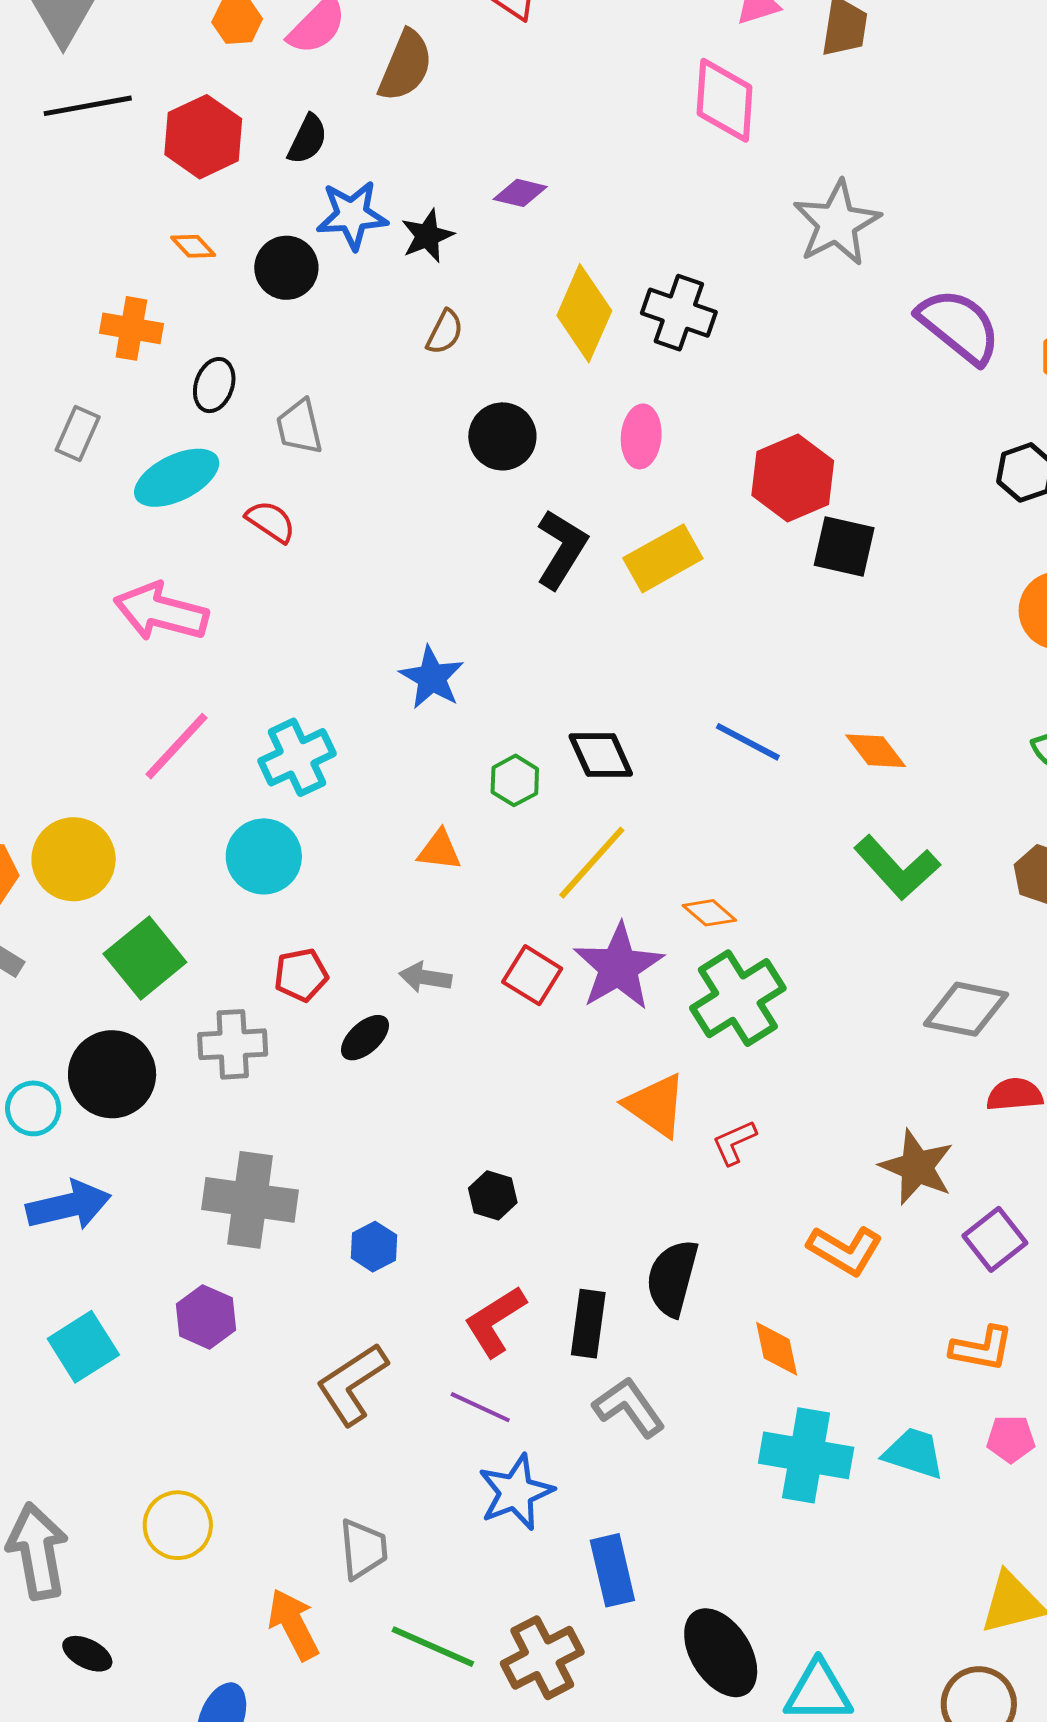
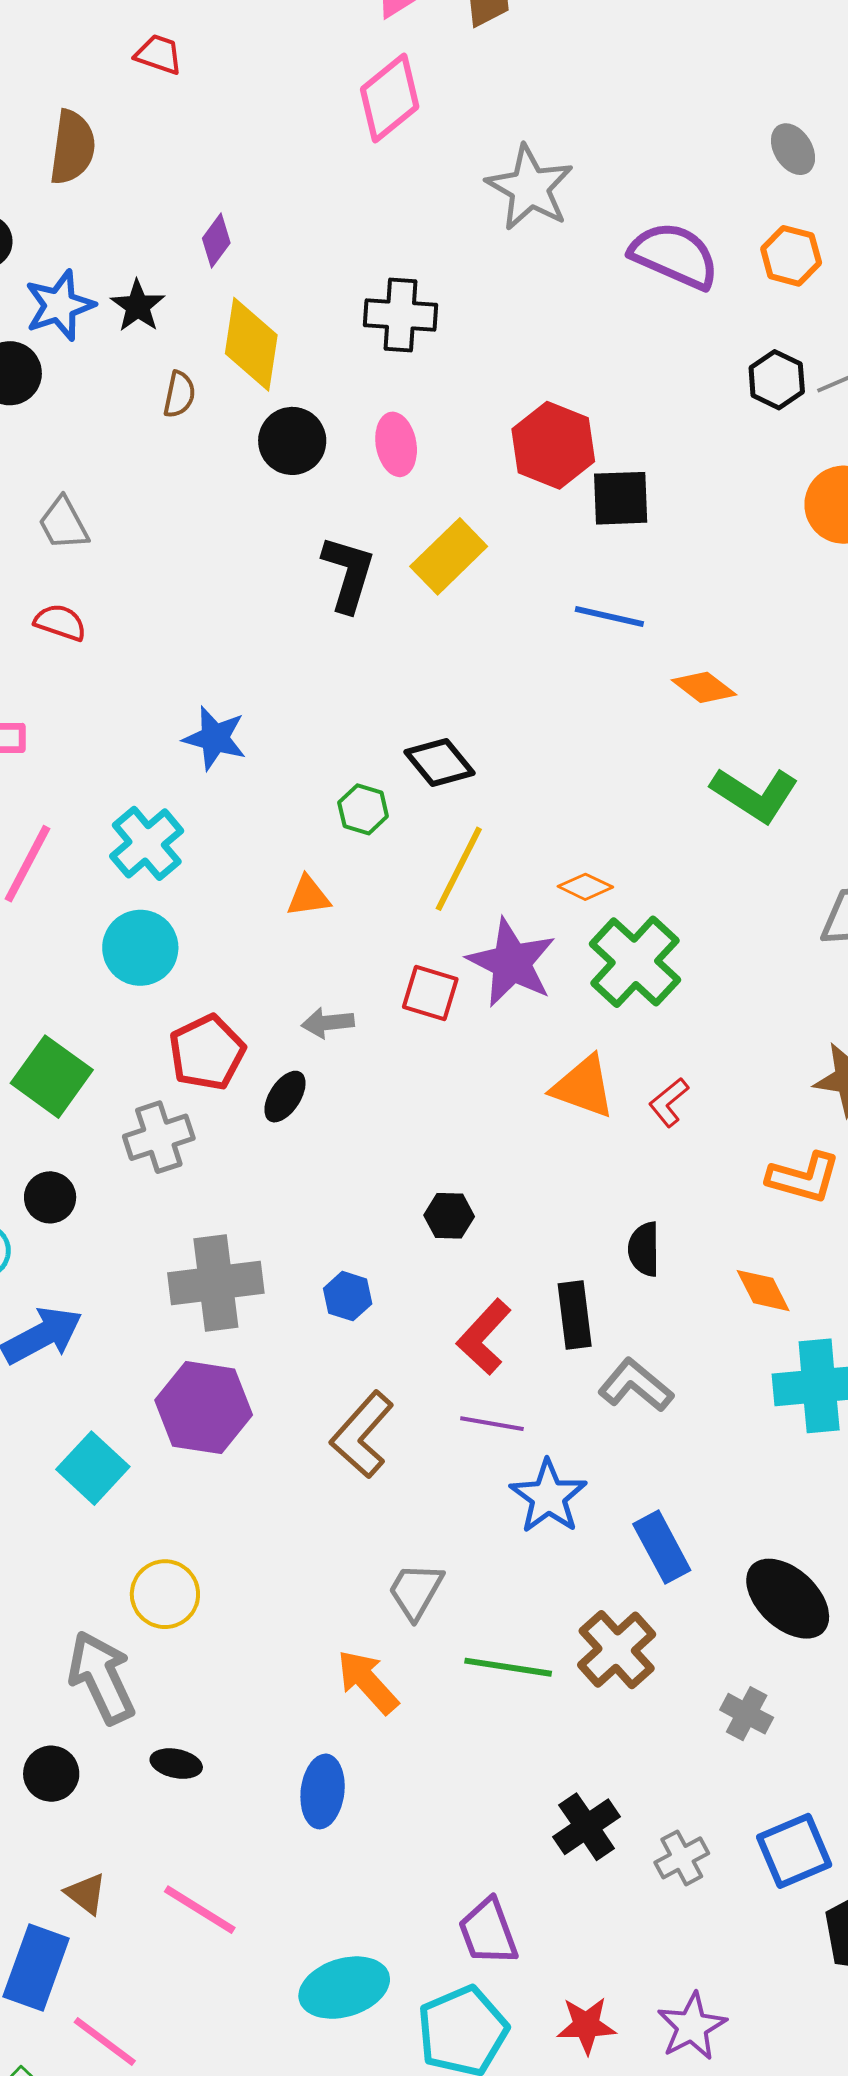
pink diamond: (725, 100) -> (390, 98), turned 62
purple diamond: (520, 193) -> (216, 241), turned -52
yellow diamond: (584, 313) -> (251, 344), moved
black circle: (502, 436) -> (292, 441), moved
blue star: (432, 678) -> (215, 738), moved
blue line: (748, 742) -> (609, 617), moved
red pentagon: (301, 975) -> (207, 1052), size x1.4
black circle: (112, 1074) -> (50, 1197), size x0.6
black semicircle: (672, 1278) -> (644, 1249), size x0.7
purple hexagon: (206, 1317) -> (204, 1408), size x1.5
yellow circle: (178, 1525) -> (165, 1594), moved
gray trapezoid: (363, 1549) -> (416, 1591), turned -130

